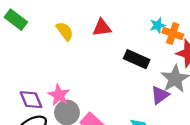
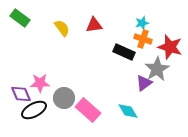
orange cross: (173, 34) -> (143, 39), moved
pink star: (59, 95) -> (40, 83), moved, turned -30
purple diamond: (31, 100) -> (21, 94), moved

